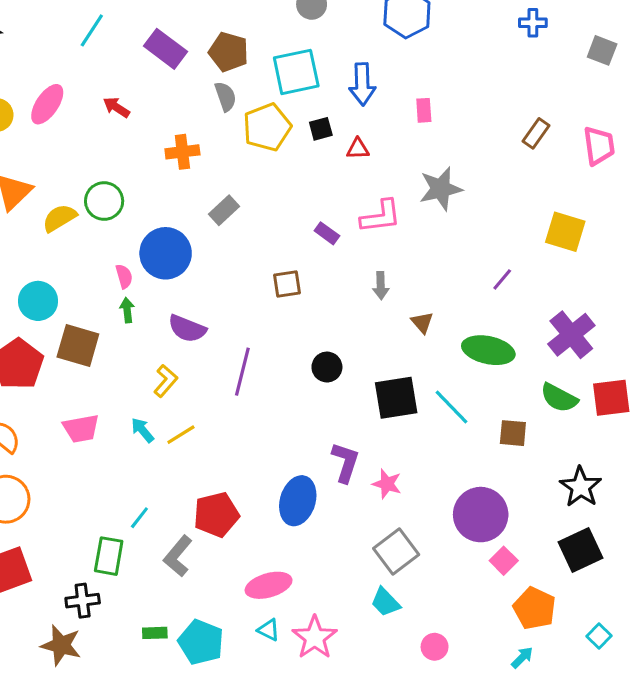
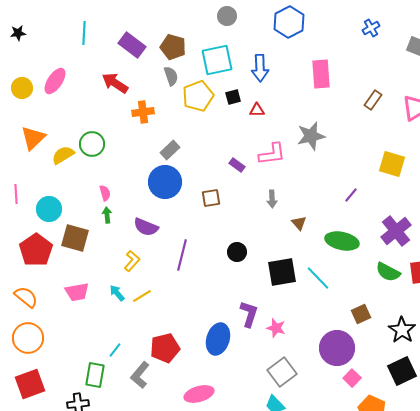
blue cross: (533, 23) -> (371, 28), turned -30
cyan line: (92, 30) -> (84, 33), turned -30
red arrow: (116, 107) -> (115, 83), moved, size x1.5
pink rectangle: (424, 110) -> (321, 74), moved, size x1.8
blue circle: (166, 253) -> (165, 182), moved
brown square: (513, 433) -> (361, 314), moved, turned -30

